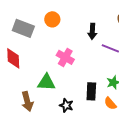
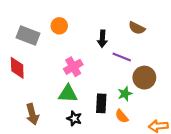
pink cross: (65, 57) -> (73, 67), turned 30
green triangle: (46, 82) -> (68, 94), moved

